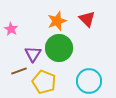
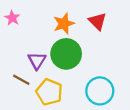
pink star: (11, 29) -> (12, 18), moved
brown line: (19, 71) -> (21, 80), turned 49

